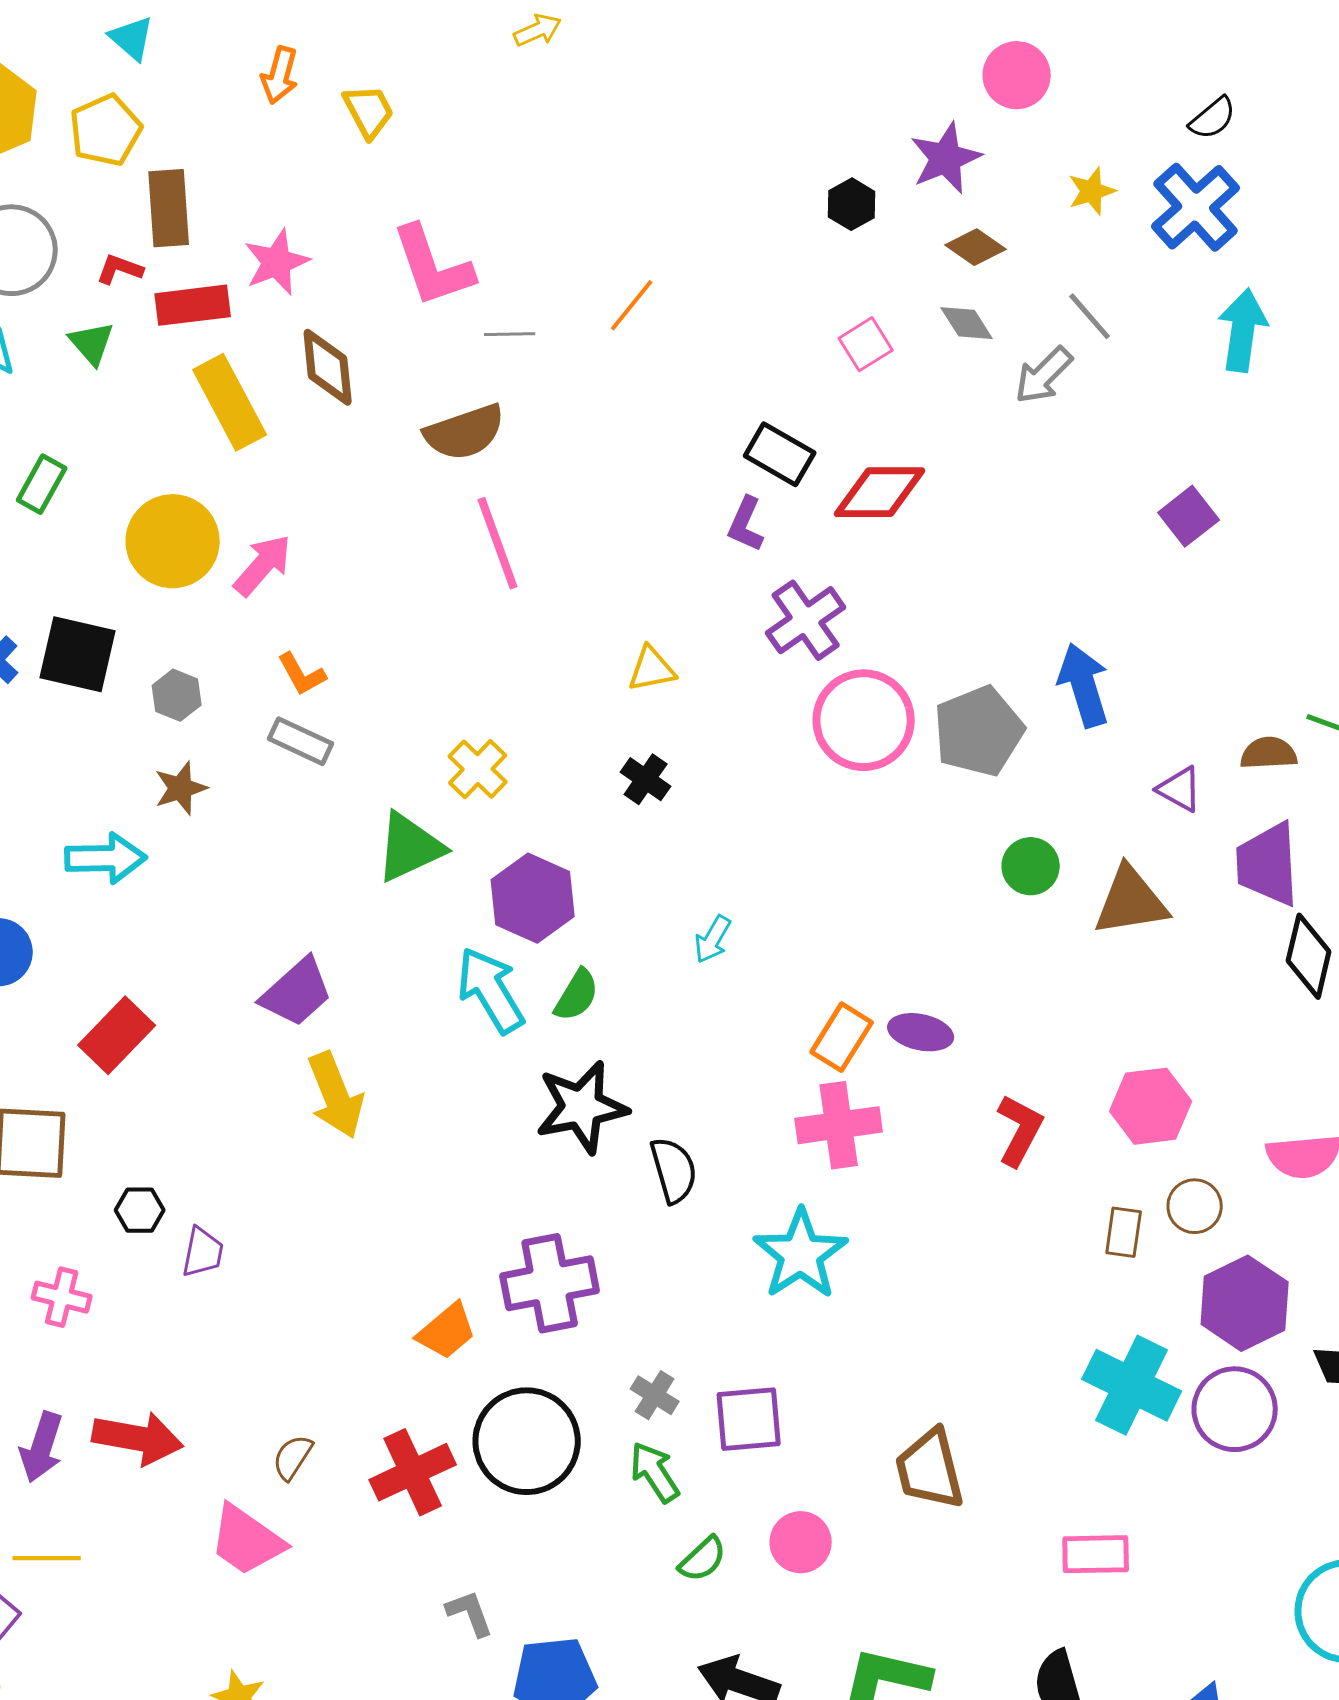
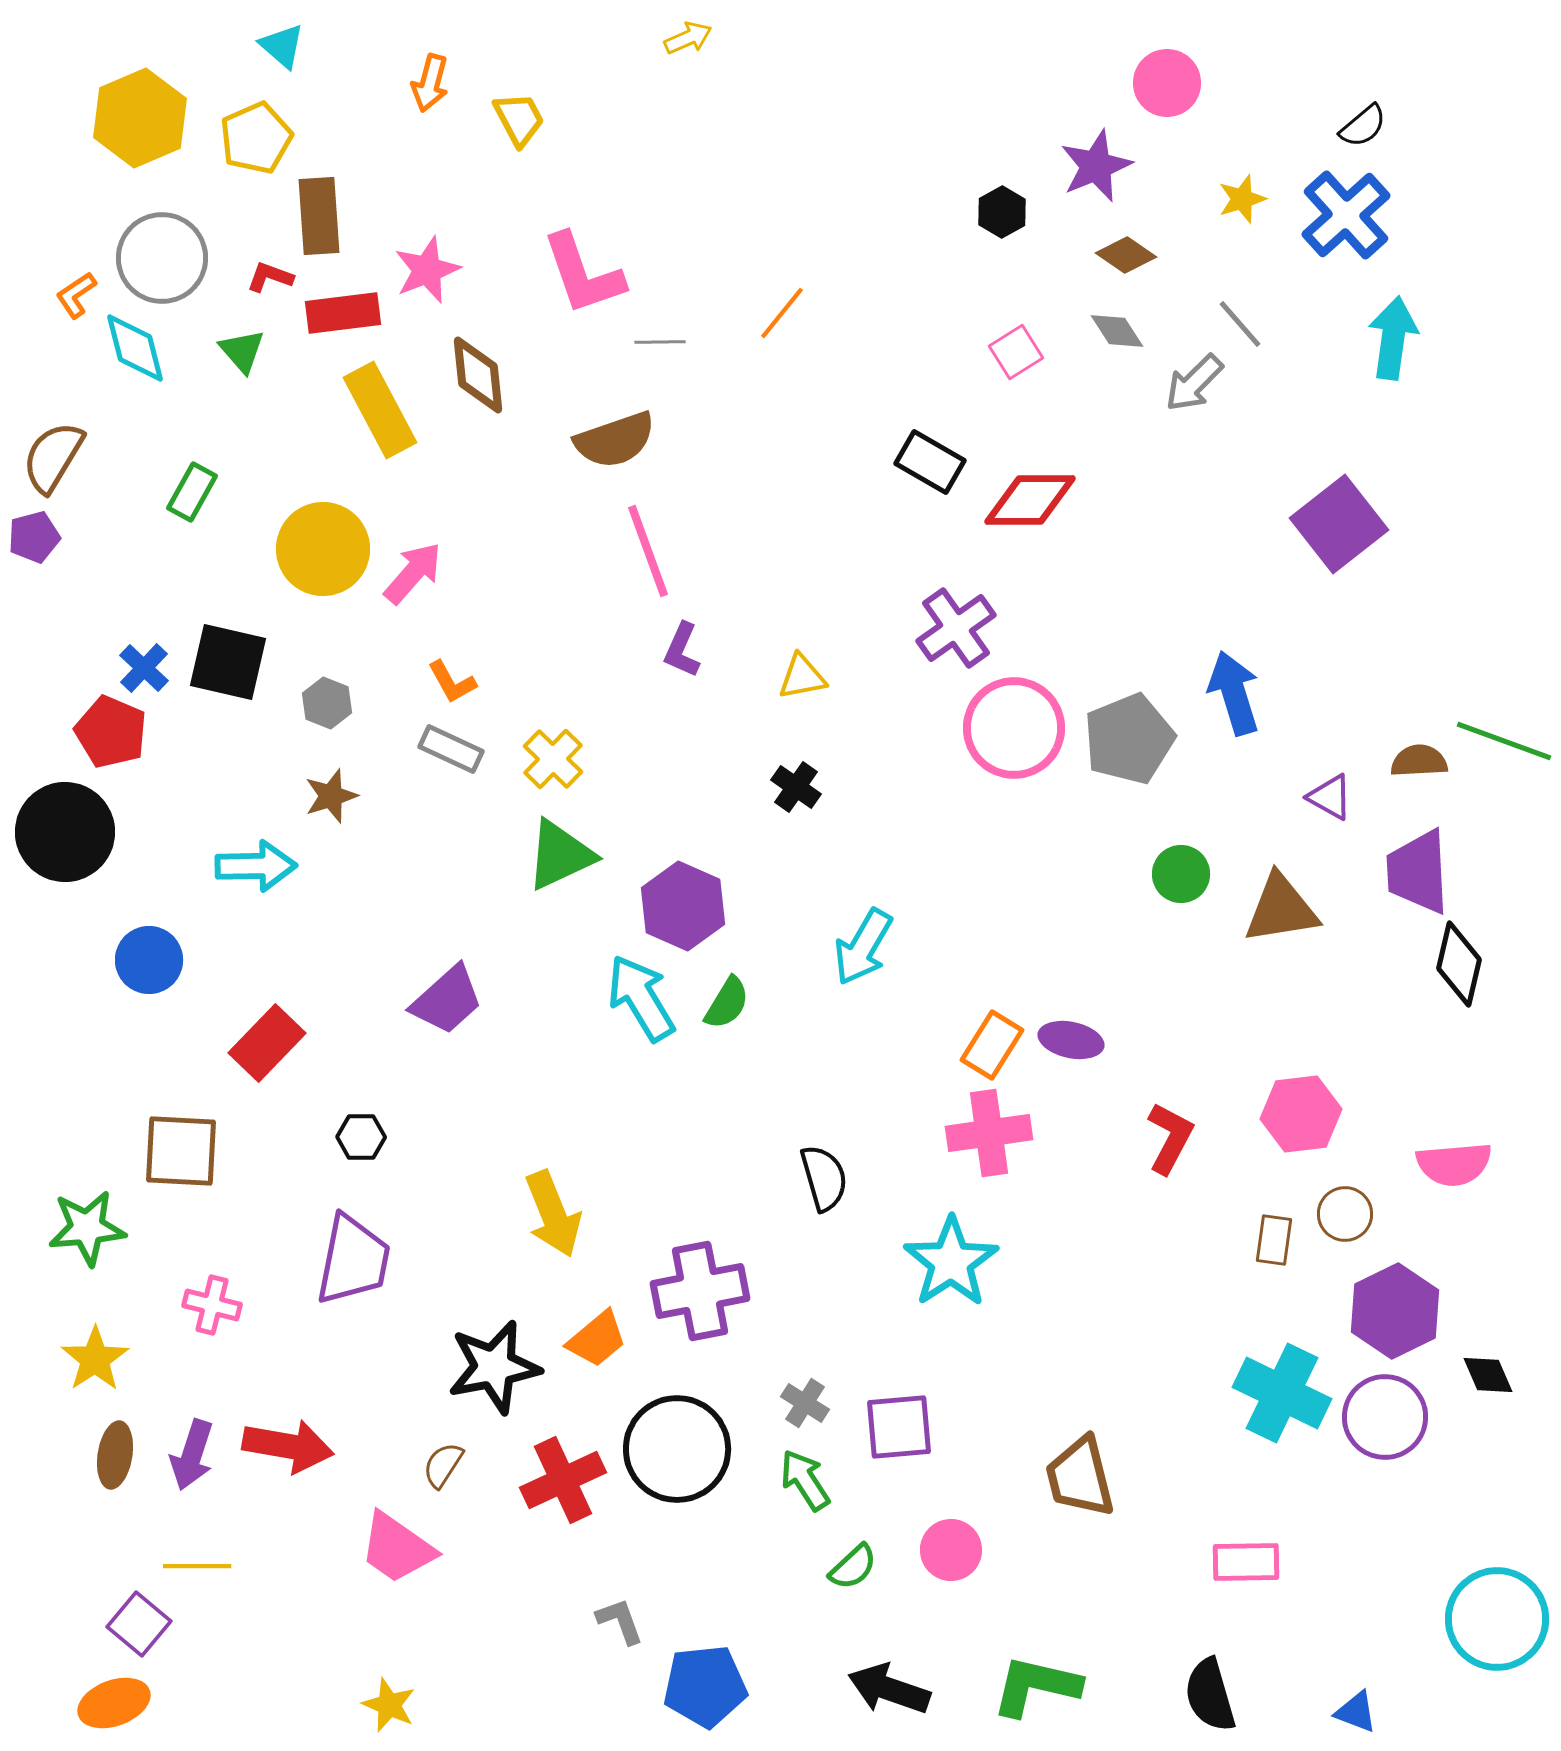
purple square: (1189, 516) -> (1339, 524), size x1.6
purple L-shape: (746, 524) -> (682, 650), moved
yellow cross: (478, 769) -> (553, 759), moved
cyan arrow: (713, 939) -> (863, 947), size x1.6
yellow arrow: (336, 1095) -> (553, 1214), moved
black star: (582, 1107) -> (494, 1367), moved
black hexagon: (140, 1210) -> (361, 1137), moved
purple trapezoid: (203, 1252) -> (353, 1260), size x1.8

